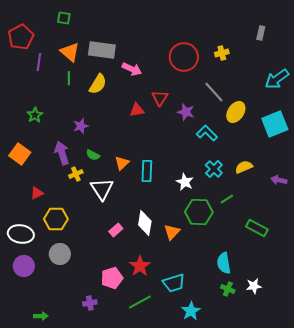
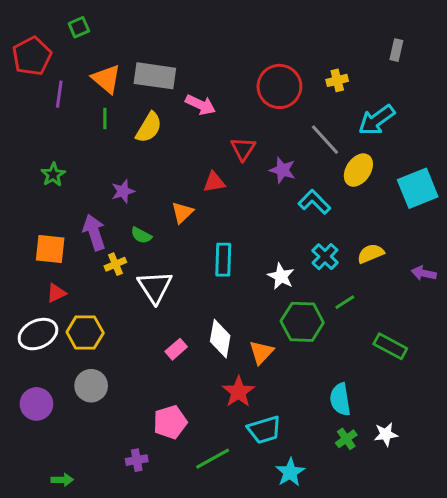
green square: (64, 18) -> (79, 27), moved, turned -32
cyan arrow: (277, 79) -> (377, 120), moved
red triangle: (137, 110) -> (214, 182), moved
orange square: (20, 154) -> (50, 249), moved, turned -30
orange triangle: (122, 163) -> (182, 213), moved
white ellipse: (21, 234) -> (38, 334), moved, turned -35
red star: (140, 266) -> (238, 392), moved
green cross: (228, 289) -> (346, 439), turned 32

